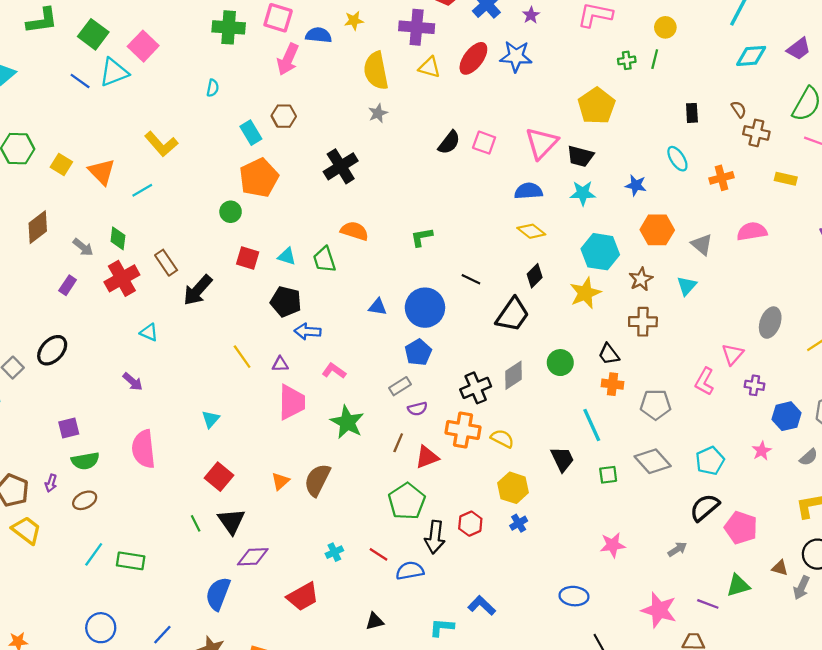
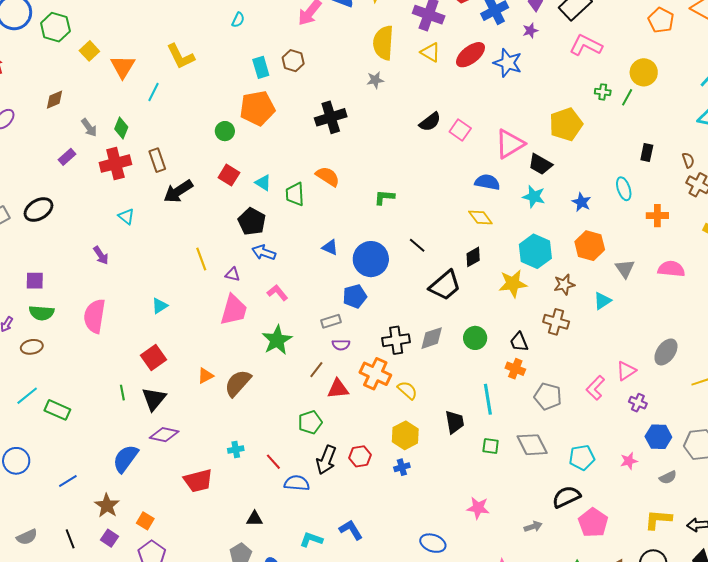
yellow circle: (665, 27) -> (644, 72), size x1.4
cyan line: (142, 190) -> (154, 92), turned -48
brown diamond: (38, 227) -> (55, 100), size x0.7
green pentagon: (407, 501) -> (310, 422), size x0.7

